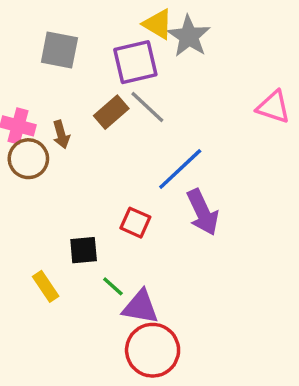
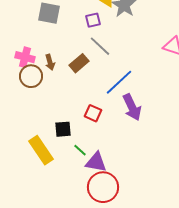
purple square: (135, 62) -> (93, 20), size x0.6
brown rectangle: (111, 112) -> (79, 63), moved
yellow rectangle: (46, 286) -> (41, 150), size x1.6

